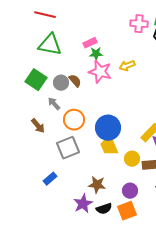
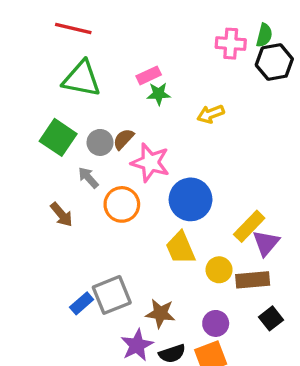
pink star: (100, 72) -> (150, 163), moved
brown semicircle: (75, 81) -> (123, 139), turned -96
blue circle: (108, 128) -> (191, 199), moved
gray square: (68, 148) -> (112, 295), moved

